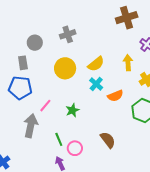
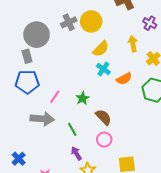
gray circle: (35, 43) -> (37, 35), size x1.6
yellow circle: (65, 68) -> (91, 21), moved
gray arrow: (31, 126) -> (42, 119), turned 90
brown semicircle: (108, 140) -> (103, 117), moved
pink circle: (75, 148) -> (104, 140), moved

